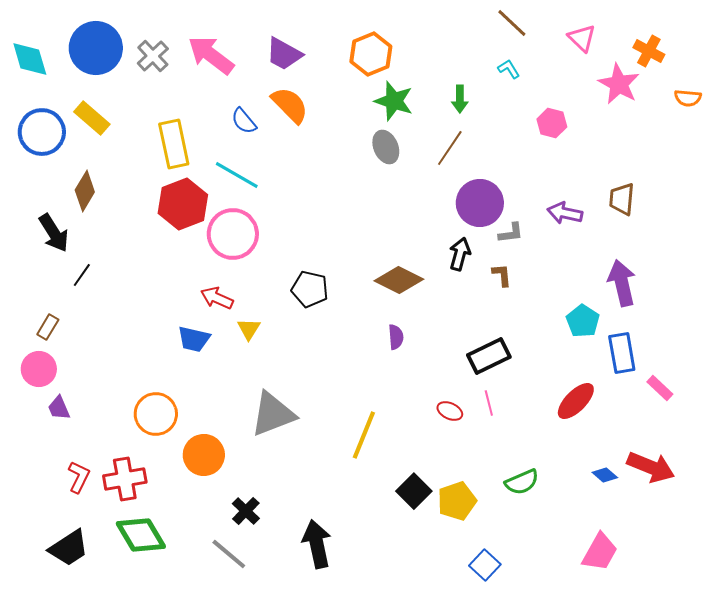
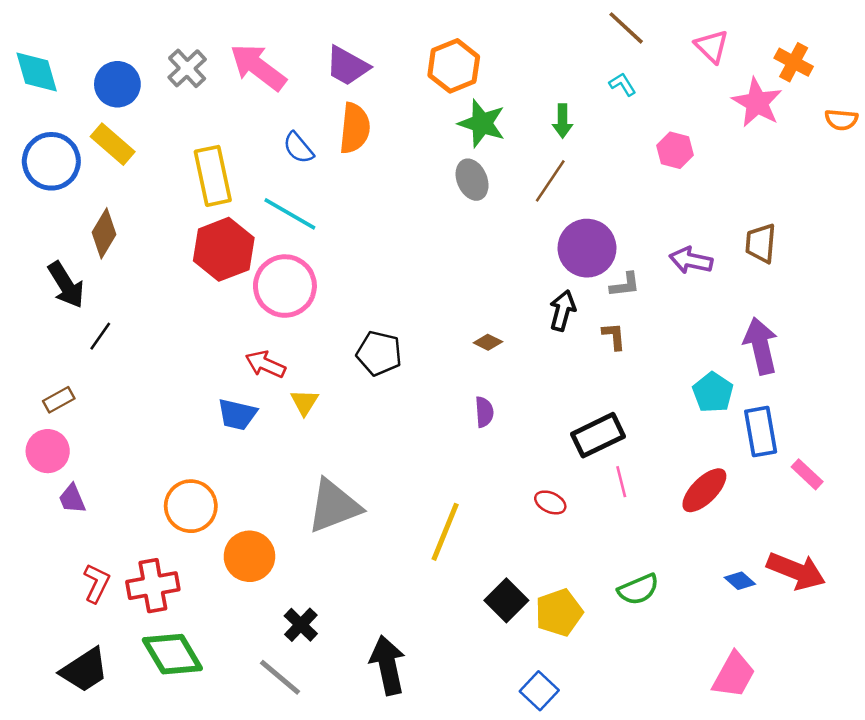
blue circle: (96, 48) -> (117, 84), moved, size x0.7
orange semicircle: (290, 105) -> (355, 128), turned 51
brown diamond: (399, 280) -> (488, 342), size x0.5
brown rectangle: (48, 327) -> (59, 400), turned 30
pink line: (489, 403) -> (621, 482), moved
blue square: (485, 565) -> (539, 691), moved

